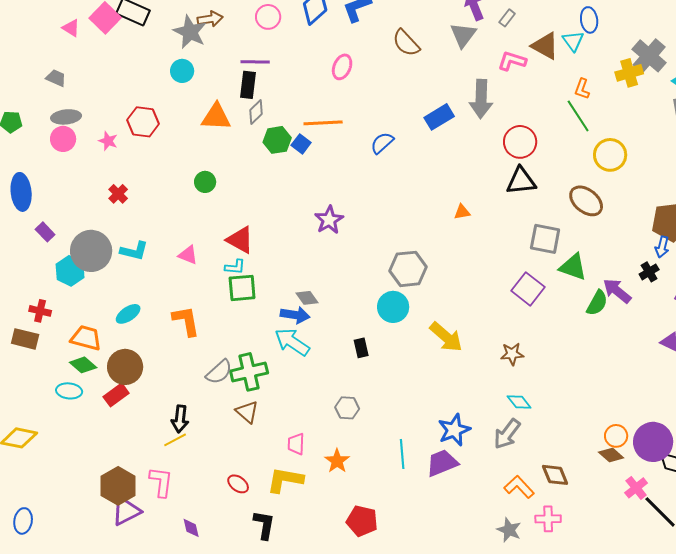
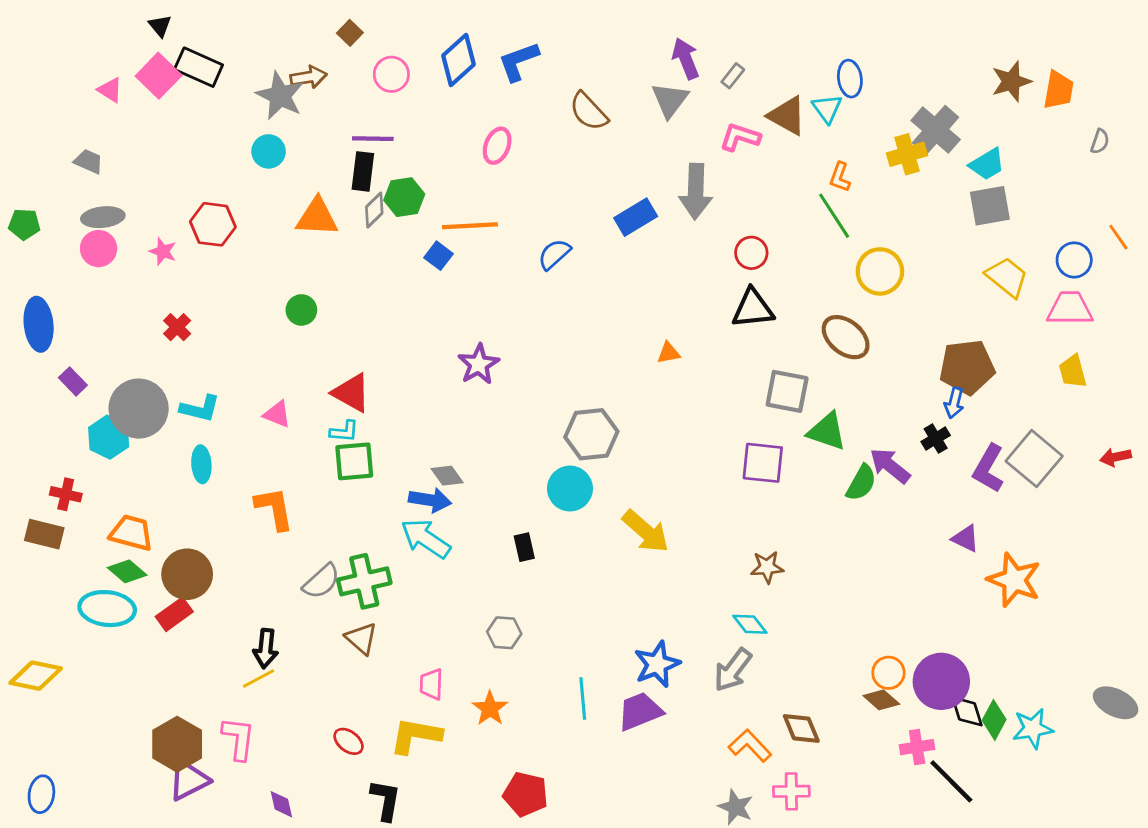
green hexagon: (277, 140) -> (404, 197), moved
red circle: (520, 142) -> (751, 253), size x0.7
purple square: (528, 289) -> (763, 463), turned -32
cyan ellipse: (128, 314) -> (201, 464), moved, turned -60
brown star: (512, 354) -> (767, 567), moved
cyan ellipse: (69, 391) -> (107, 609), size x1.5
pink cross: (636, 488) -> (917, 747), turned 30

